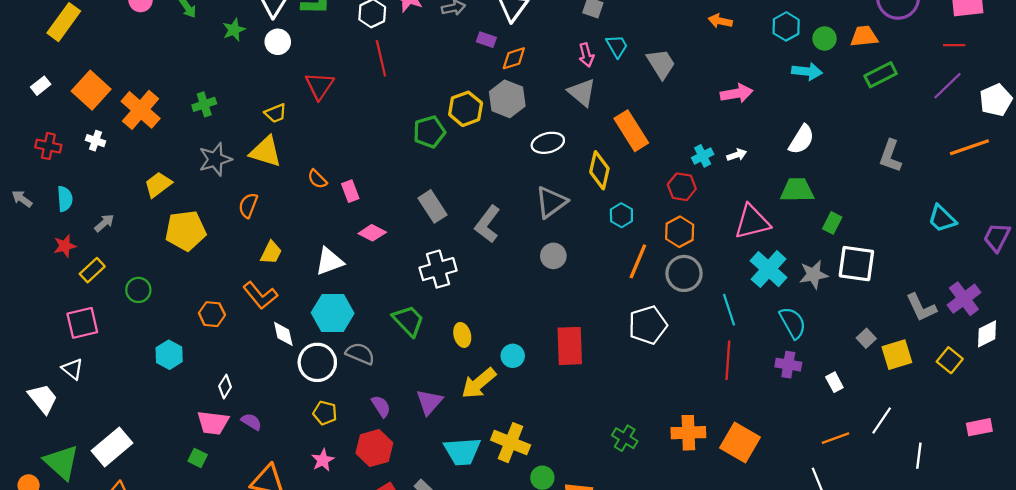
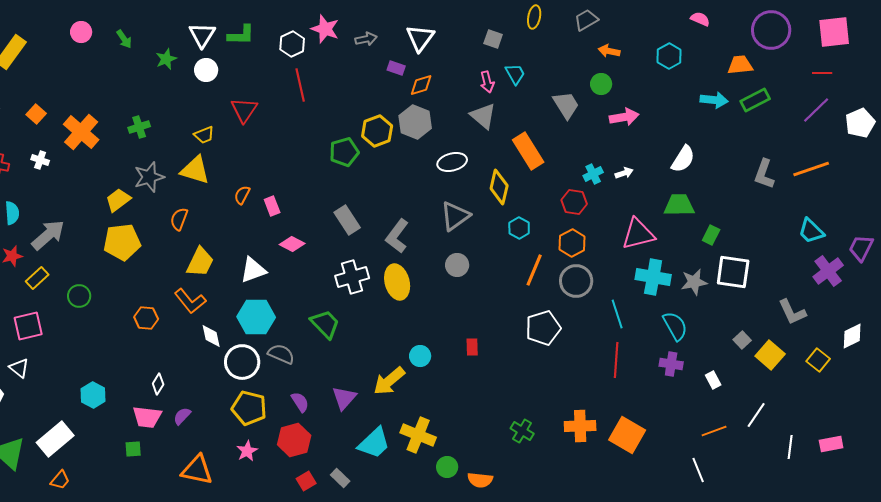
green circle: (825, 39) -> (601, 84), moved
gray trapezoid: (661, 64) -> (566, 105), moved
cyan arrow: (807, 71) -> (714, 100), moved
orange square: (91, 90) -> (36, 114), size x0.6
orange line: (969, 147) -> (811, 169), moved
orange semicircle: (317, 179) -> (242, 195), turned 72
yellow trapezoid: (158, 185) -> (118, 200), moved
gray arrow: (104, 223) -> (48, 235), size x1.8
yellow trapezoid: (271, 253) -> (200, 262), size x1.4
cyan cross: (769, 269) -> (653, 277), turned -32
purple cross: (964, 299) -> (828, 271), moved
yellow ellipse: (462, 335) -> (397, 282), moved, size x1.6
red rectangle: (570, 346) -> (472, 347), size x0.5
cyan hexagon: (169, 355) -> (93, 395), moved
yellow square: (897, 355) -> (770, 355), turned -32
yellow pentagon: (325, 413) -> (249, 408), size x1.6
purple semicircle: (251, 422) -> (182, 416), turned -78
pink rectangle: (979, 427) -> (831, 444), moved
cyan trapezoid: (462, 451) -> (374, 443), turned -39
green square: (198, 458) -> (133, 449), turned -30

